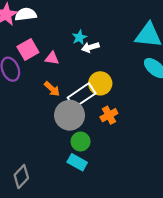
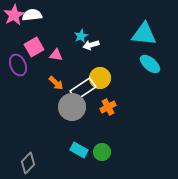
green circle: (80, 141) -> (102, 152), moved

